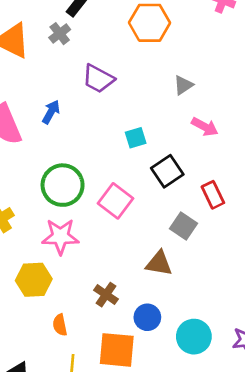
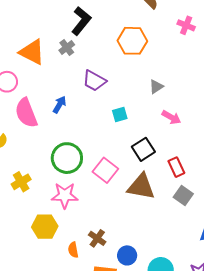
cyan square: (136, 138) -> (120, 114), moved
gray square: (183, 226) -> (183, 195), moved
brown triangle: (159, 263) -> (141, 187), moved, size x1.4
orange semicircle: (60, 325) -> (73, 250), moved

